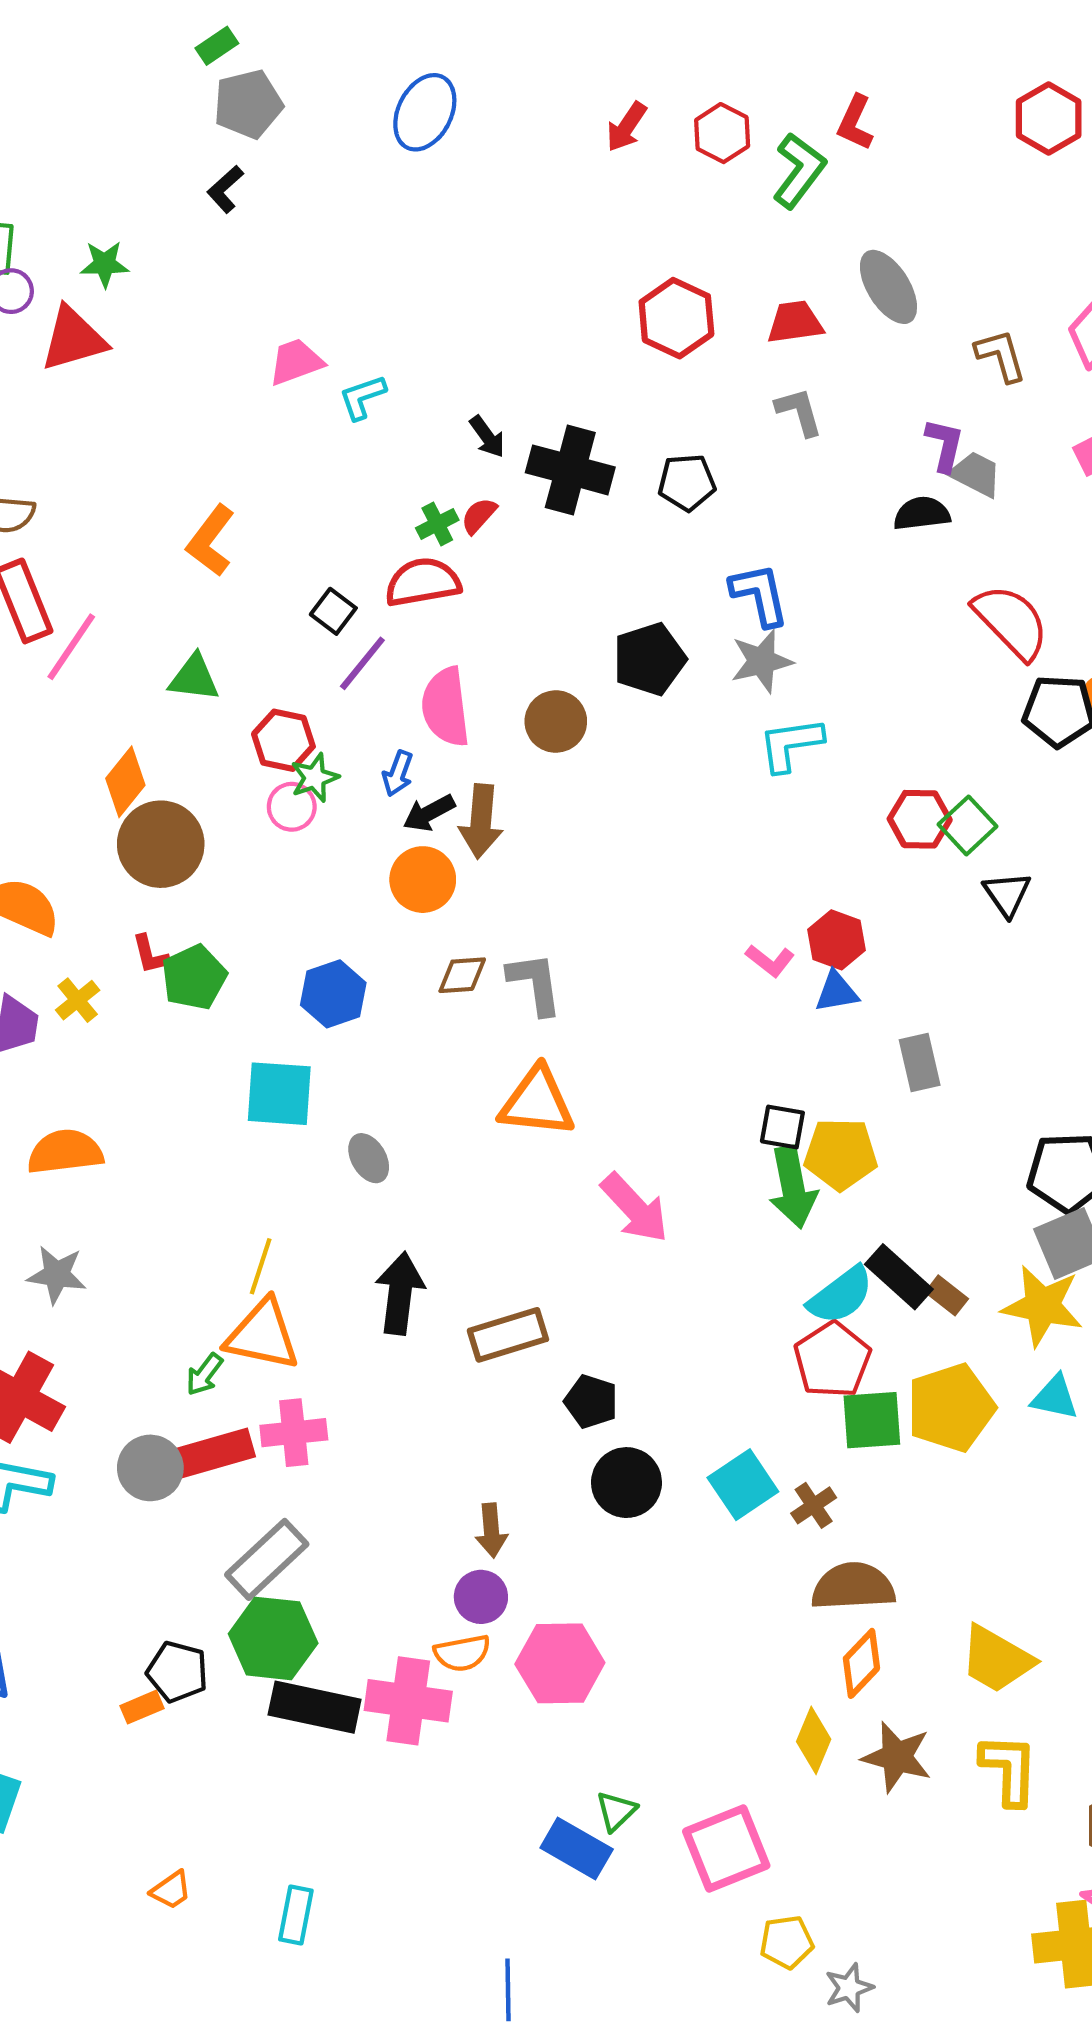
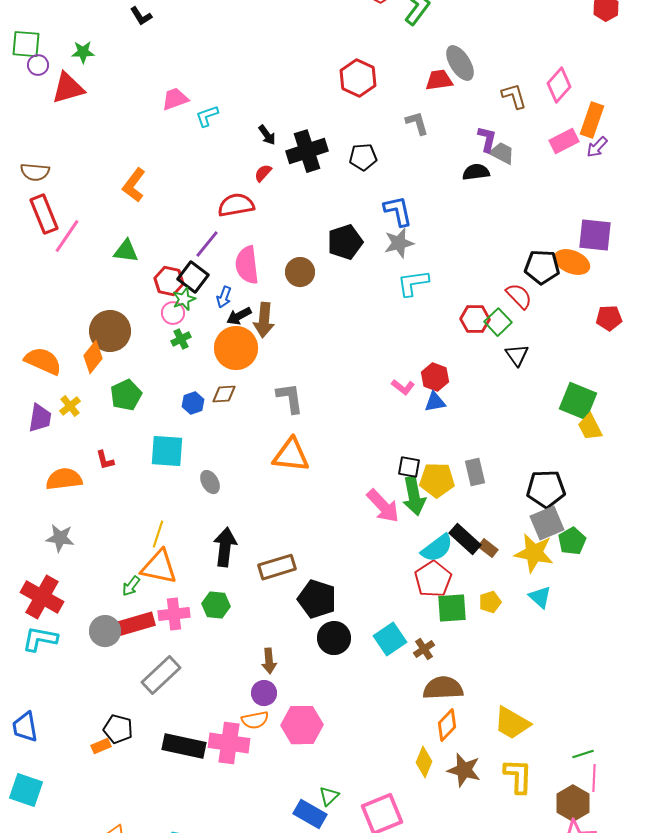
black L-shape: (225, 189) -> (141, 16), turned -80
red trapezoid: (795, 322) -> (439, 80), moved
black cross: (570, 470) -> (307, 151), turned -33
green cross: (437, 524) -> (181, 339), moved
black square: (333, 611) -> (193, 277), moved, size x1.4
red semicircle: (1011, 622) -> (519, 296), moved, size x0.7
orange diamond: (125, 782) -> (93, 357), moved
orange circle: (423, 880) -> (236, 348), size x1.4
red L-shape: (150, 954) -> (105, 460), moved
brown diamond: (462, 975) -> (224, 394), moved
blue hexagon: (333, 994) -> (193, 403), size x0.7
gray rectangle: (920, 1063) -> (475, 472), moved
pink arrow: (635, 1208) -> (383, 506), moved
cyan triangle: (1055, 1397) -> (540, 597), turned 30
black pentagon: (591, 1401) -> (317, 599), size x1.5
yellow pentagon: (951, 1408) -> (490, 602), size x0.5
green hexagon: (273, 1638) -> (216, 605), moved, size x0.7

